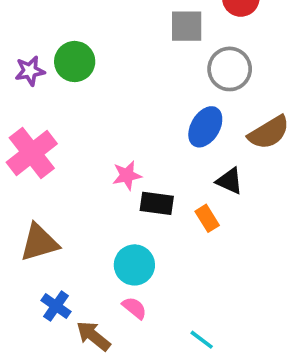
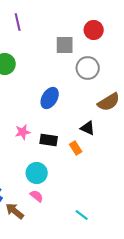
blue ellipse: (205, 127) -> (50, 98), moved
pink star: (127, 175) -> (23, 132), moved
cyan line: (202, 340) -> (82, 215), moved

